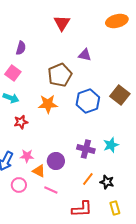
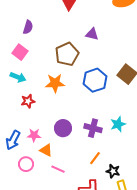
purple circle: (56, 161) -> (63, 128), moved
black star: (107, 182) -> (113, 171), moved

